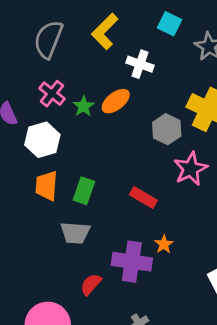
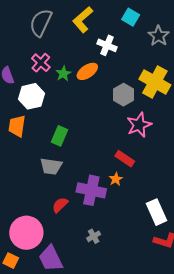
orange trapezoid: (46, 186) -> (17, 126), moved
red rectangle: (143, 198) -> (125, 159), moved

